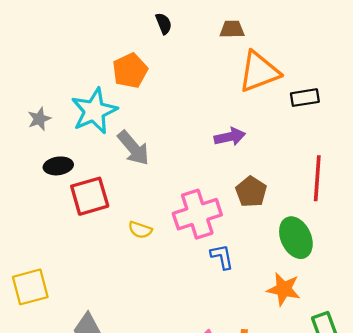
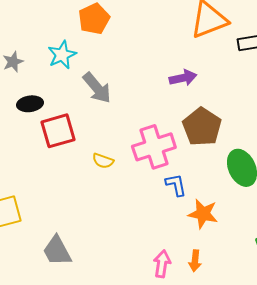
cyan star: (94, 111) -> (62, 55), size x0.7
brown pentagon: (251, 192) -> (202, 127), size x1.4
orange star: (284, 289) -> (203, 214), moved

